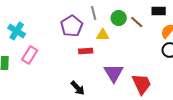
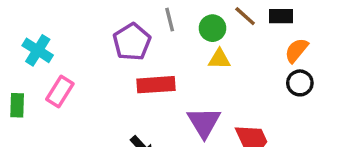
brown line: (137, 22) -> (245, 16), moved
yellow triangle: (103, 35) -> (219, 59), moved
red rectangle: (86, 51) -> (156, 85), size x1.5

